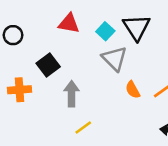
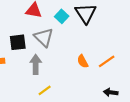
gray triangle: (114, 59) -> (44, 37), moved
black square: (48, 65) -> (18, 42), turned 30

